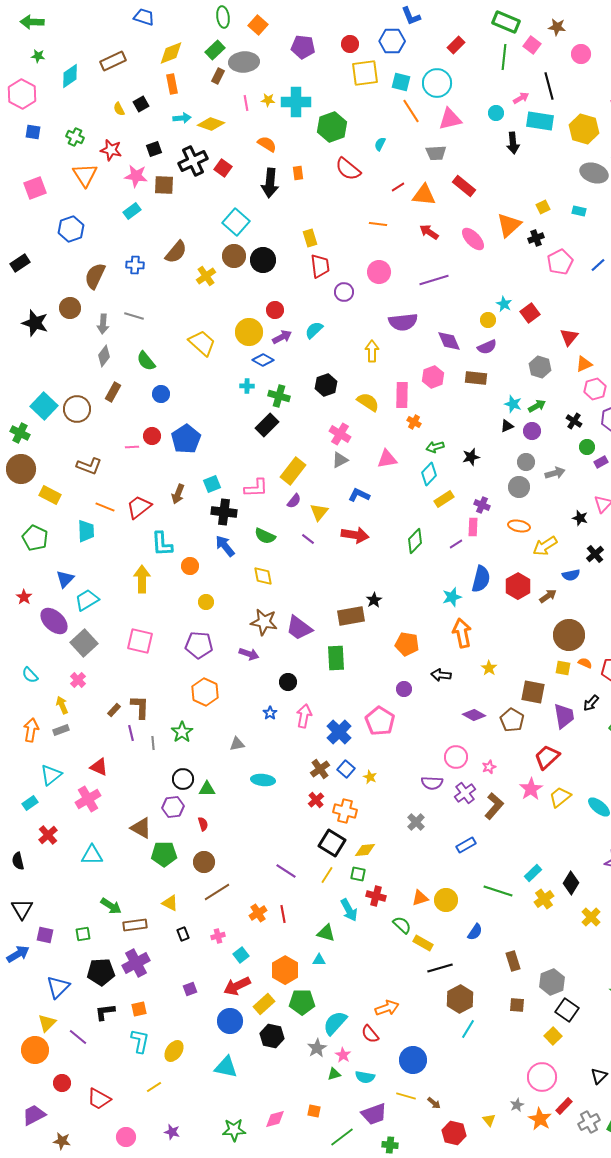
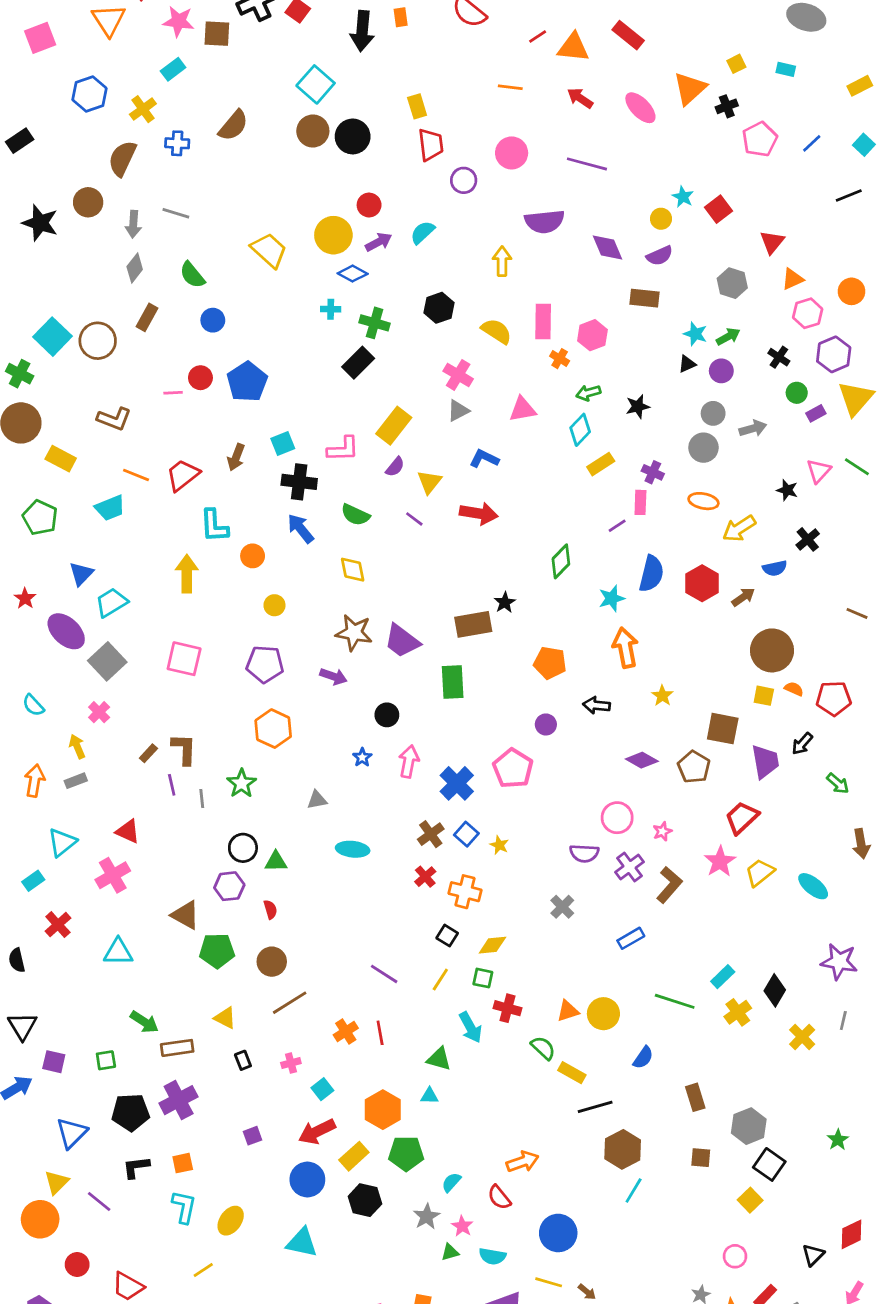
yellow cross: (206, 276) -> (143, 109), moved
purple line: (434, 280) -> (587, 164), turned 32
pink hexagon: (433, 377) -> (592, 335), moved
cyan trapezoid: (86, 531) -> (110, 508), turned 70
green diamond: (415, 541) -> (561, 561), moved
black square: (332, 843) -> (447, 936), size x0.6
cyan semicircle: (335, 1023) -> (451, 1182), size x0.6
pink circle: (542, 1077) -> (735, 1256), size x0.6

